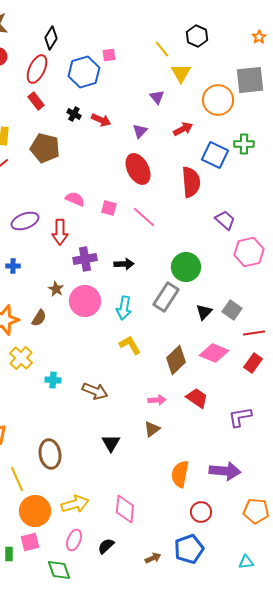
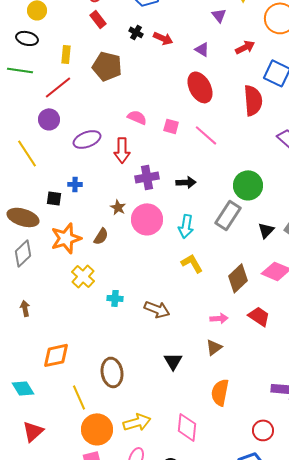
purple triangle: (140, 131) -> (202, 49), turned -42
orange semicircle: (180, 474) -> (220, 392), moved

